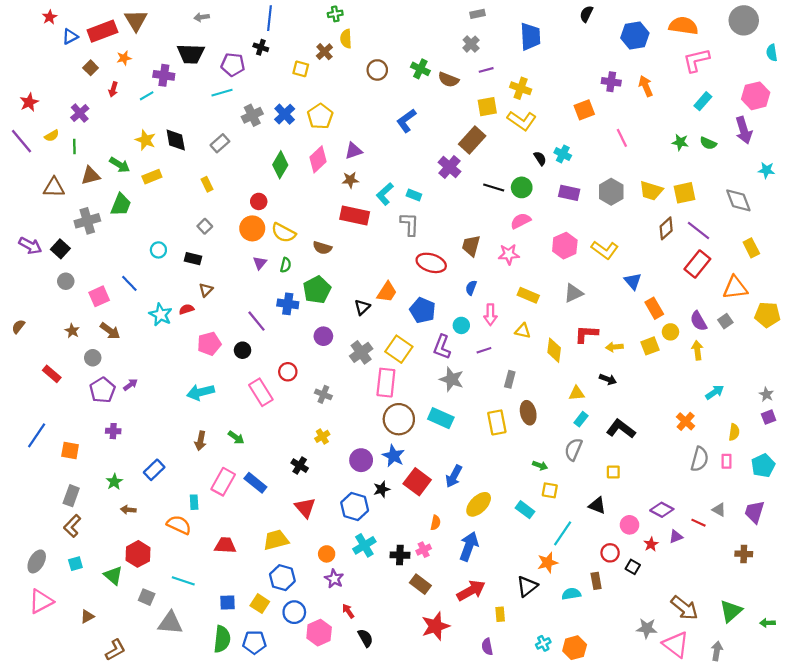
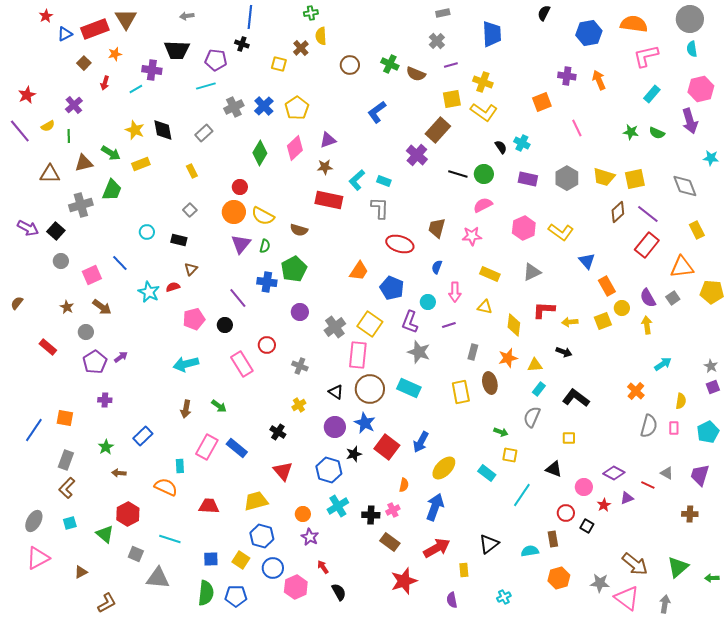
cyan semicircle: (772, 53) -> (692, 49), moved
purple triangle: (260, 263) -> (241, 244), size x1.5
black triangle: (362, 307) -> (336, 392), moved, turned -42
blue line: (37, 435) -> (34, 430), moved
orange star: (548, 563) -> (508, 358), moved
orange hexagon: (575, 648) -> (559, 578), moved

